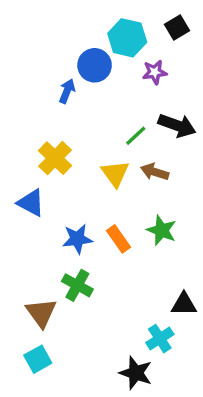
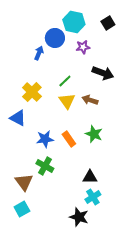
black square: (177, 27) -> (108, 23), moved
purple star: (155, 72) -> (83, 47), moved
green line: (136, 136) -> (65, 81), moved
black triangle: (184, 304) -> (90, 177), moved

